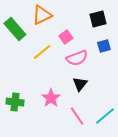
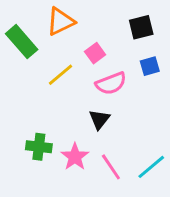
black triangle: (80, 84) -> (99, 119), moved
pink star: (51, 98) -> (75, 157), moved
green cross: (15, 102) -> (39, 147), moved

